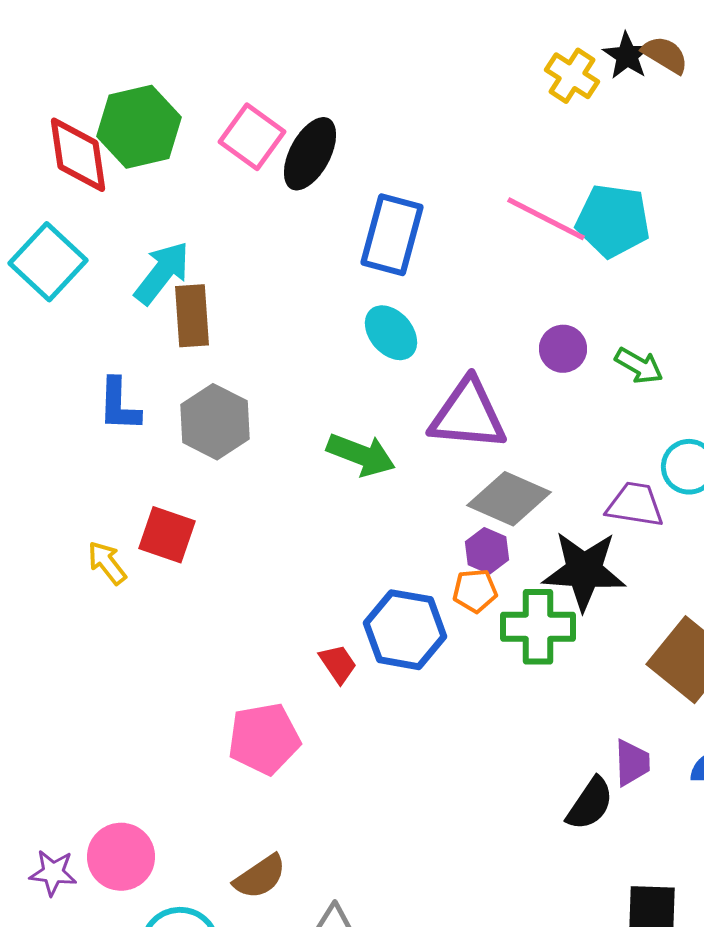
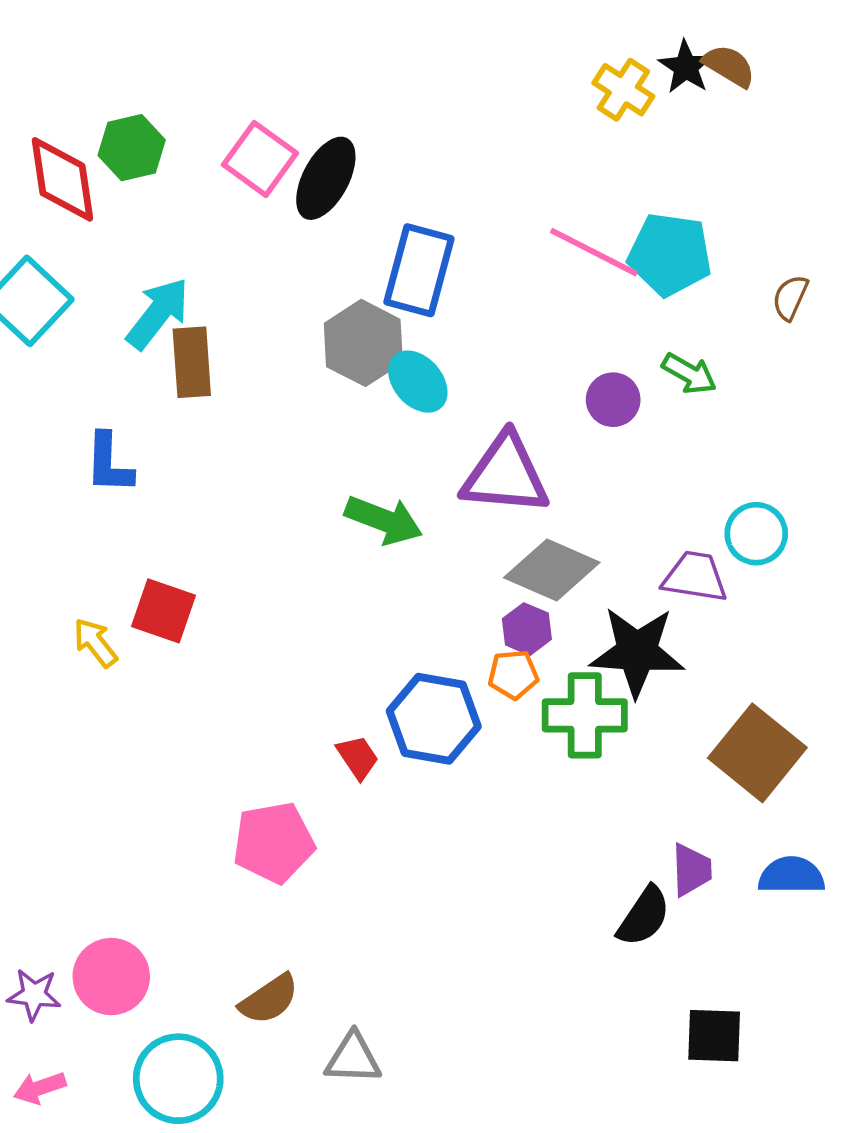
green hexagon: (139, 127) -> (132, 148), size x0.7
green arrow: (639, 366) -> (689, 374), moved
gray hexagon: (215, 422) -> (363, 343), moved

